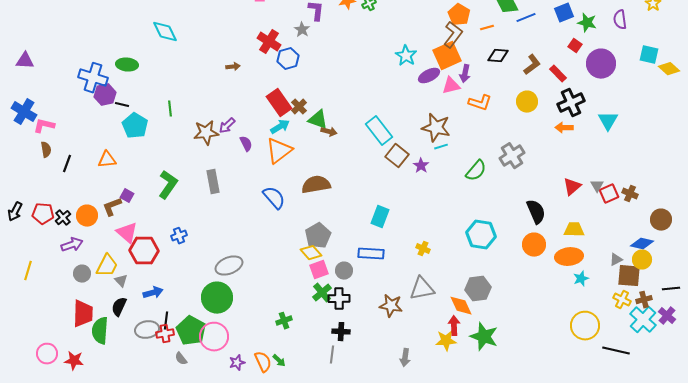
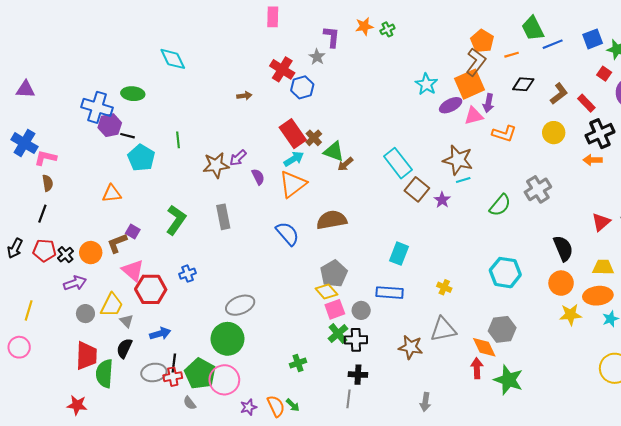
brown arrow: (329, 132) -> (345, 164), turned 126
black line: (67, 164) -> (42, 214), moved
yellow star: (446, 341) -> (571, 315), moved
pink circle: (47, 354) -> (19, 347), moved

